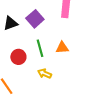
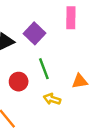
orange triangle: (62, 48) -> (80, 81), moved

